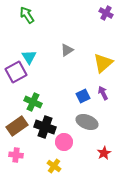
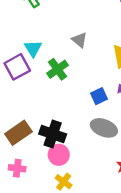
gray triangle: (67, 50) -> (79, 40), turned -48
green cross: (33, 102) -> (57, 69), moved, turned 30
pink circle: (64, 142) -> (59, 155), moved

